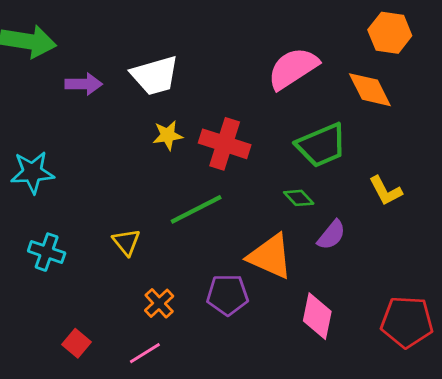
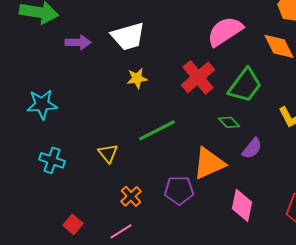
red cross: (225, 144) -> (198, 77), moved, turned 32
green trapezoid: (321, 145) -> (245, 85), turned -30
orange triangle: (270, 256) -> (209, 163), turned -48

